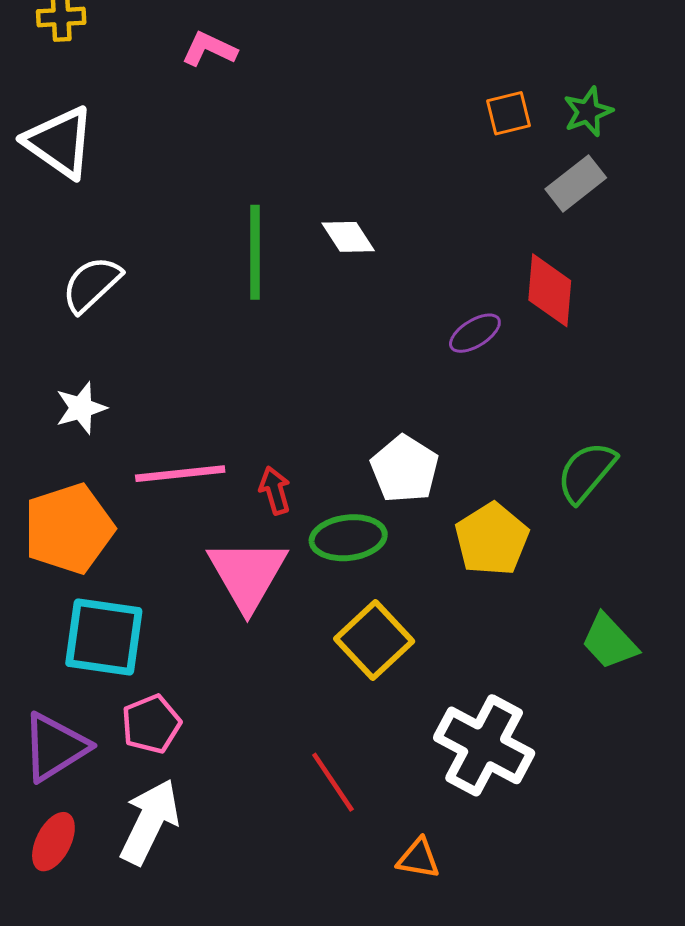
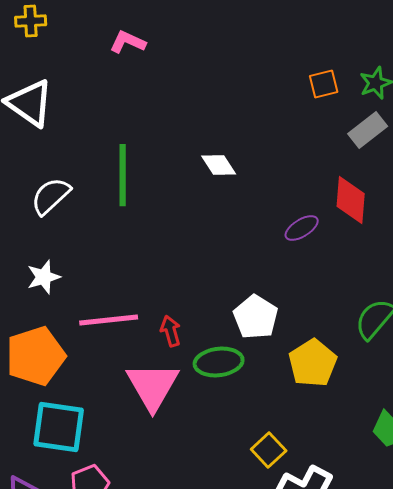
green line: (255, 252) -> (123, 175), moved
yellow square: (374, 640) -> (269, 450), moved, size x0.7

